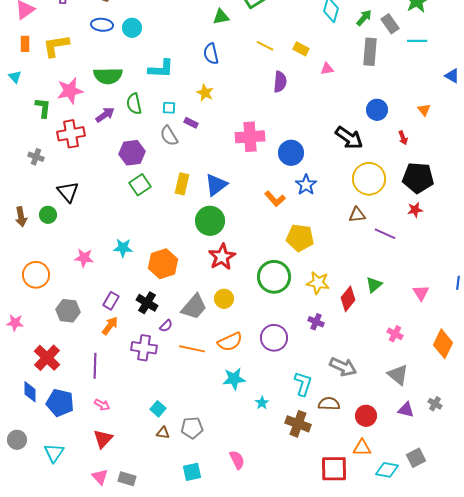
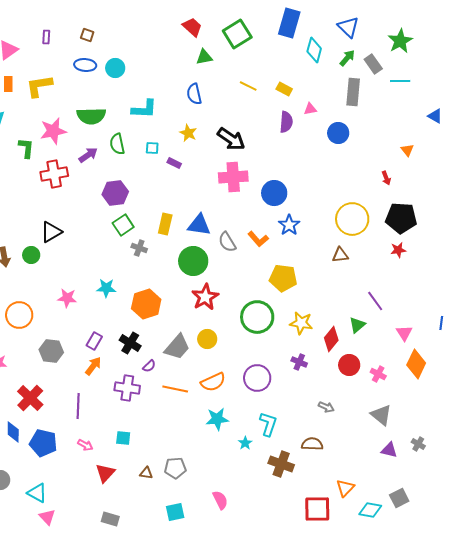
purple semicircle: (280, 82) -> (286, 122), moved
blue circle: (377, 110) -> (338, 133), moved
gray semicircle: (169, 136) -> (227, 242), moved
black arrow: (349, 138) -> (231, 139), moved
gray cross: (36, 157) -> (139, 248), moved
blue triangle: (216, 185) -> (199, 225), turned 45
black triangle: (68, 192) -> (51, 232), turned 40
purple line: (385, 234) -> (375, 301), moved, turned 30
orange diamond: (443, 344) -> (416, 364), moved
gray arrow: (343, 367) -> (326, 407), size x0.6
cyan L-shape: (303, 384) -> (268, 424), moved
cyan square: (158, 409) -> (123, 438), moved, turned -35
red circle: (366, 416) -> (349, 365), moved
red triangle: (103, 439) -> (105, 473), moved
orange triangle: (362, 448) -> (345, 488), turned -48
cyan triangle: (54, 453) -> (37, 493), turned -35
pink triangle: (100, 477) -> (47, 517), moved

